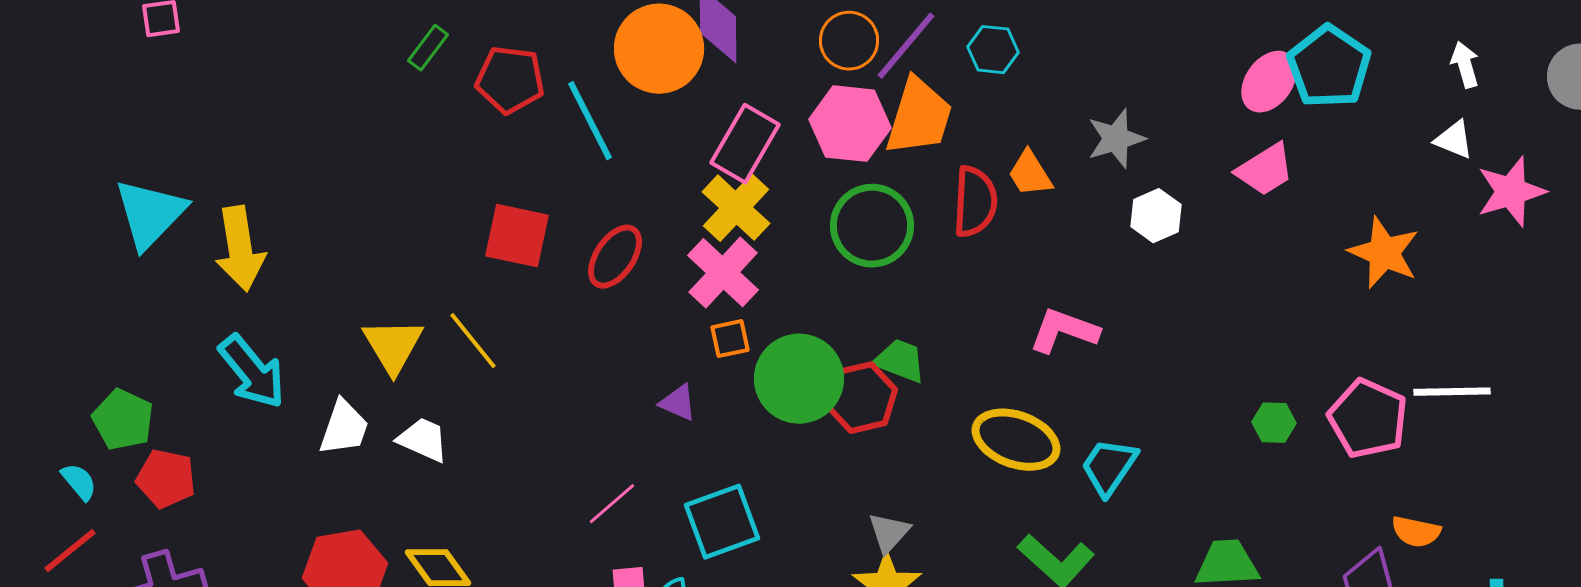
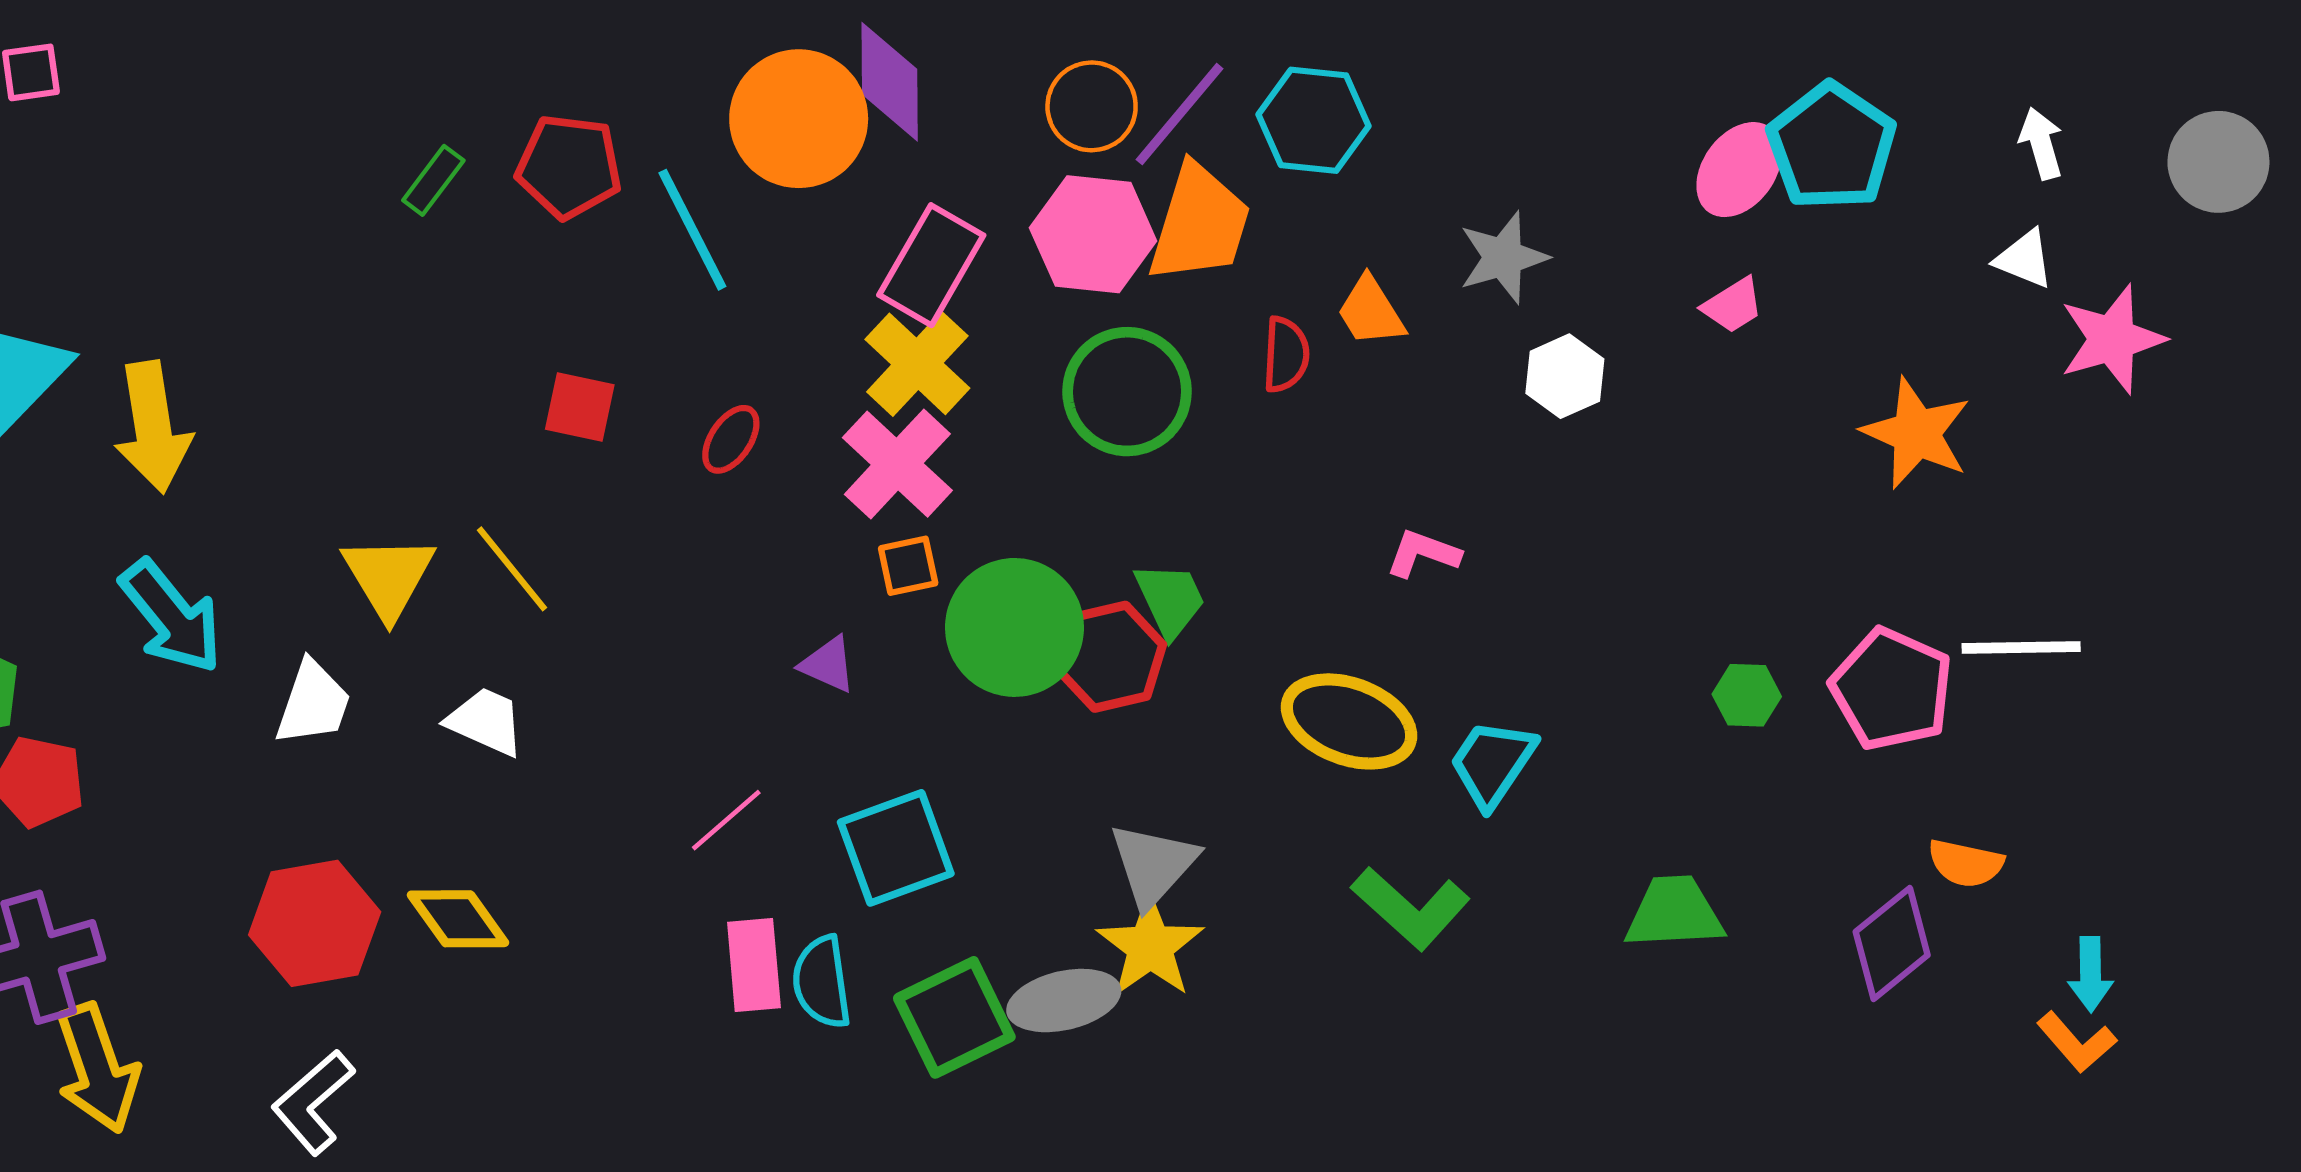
green rectangle: (428, 48) -> (433, 180), moved
cyan hexagon: (993, 50) -> (1314, 120), size x1.4
pink trapezoid: (1265, 170) -> (1733, 305), size x0.7
red semicircle: (975, 202) -> (1286, 355), size x0.7
red square: (517, 236) -> (580, 407), size x0.7
red ellipse: (615, 257) -> (731, 439), size x0.7
pink L-shape: (1064, 331) -> (1423, 553), size x0.7
green trapezoid: (900, 361) -> (1170, 600), turned 44
white trapezoid: (423, 440) -> (486, 721), moved
gray triangle: (889, 533) -> (1153, 865), size x1.4

